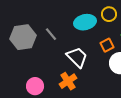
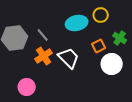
orange cross: (68, 81) -> (44, 56), moved

